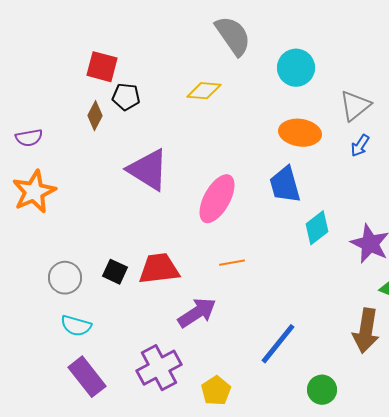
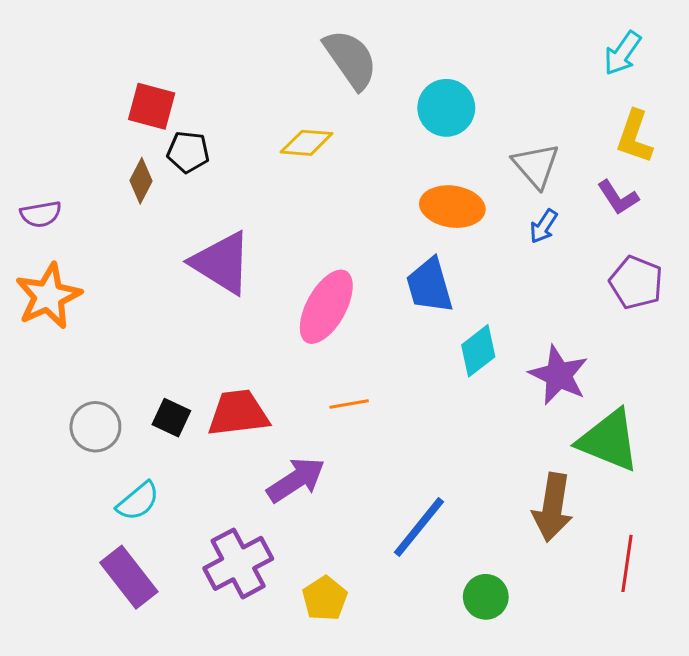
gray triangle: (355, 106) -> (536, 166), turned -32
cyan semicircle: (76, 326) -> (138, 501), moved, turned -56

